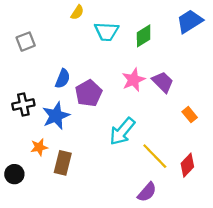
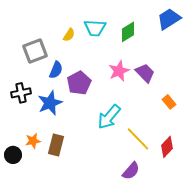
yellow semicircle: (77, 12) -> (69, 35), moved
gray square: (26, 42) -> (35, 51), moved, size x1.4
orange star: (39, 147) -> (33, 141), moved

